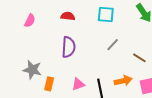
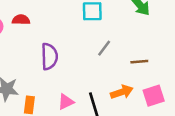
red semicircle: (68, 16) -> (21, 20), moved
brown line: (139, 58) -> (139, 62), turned -32

